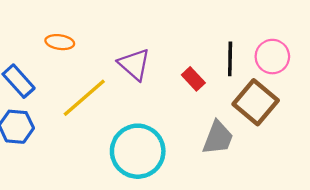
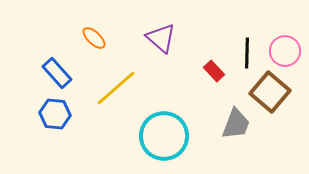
orange ellipse: (60, 42) -> (94, 38), turned 35
purple triangle: (134, 64) -> (161, 38), moved

